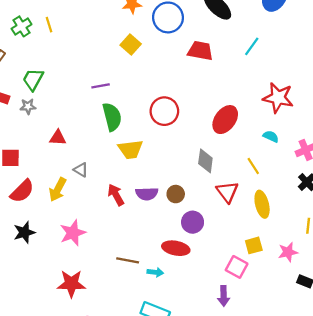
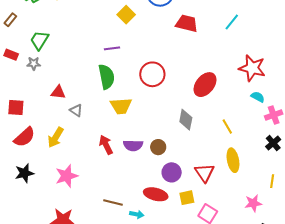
purple line: (101, 86) -> (112, 48), moved
cyan semicircle: (271, 136) -> (258, 97), moved
gray triangle: (81, 170) -> (76, 110), moved
red triangle: (227, 192) -> (205, 173), moved
yellow square: (254, 245) -> (187, 198), moved

